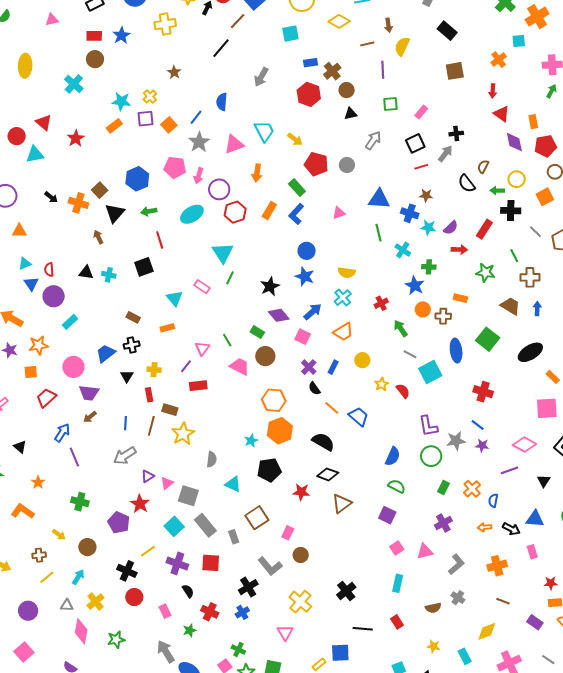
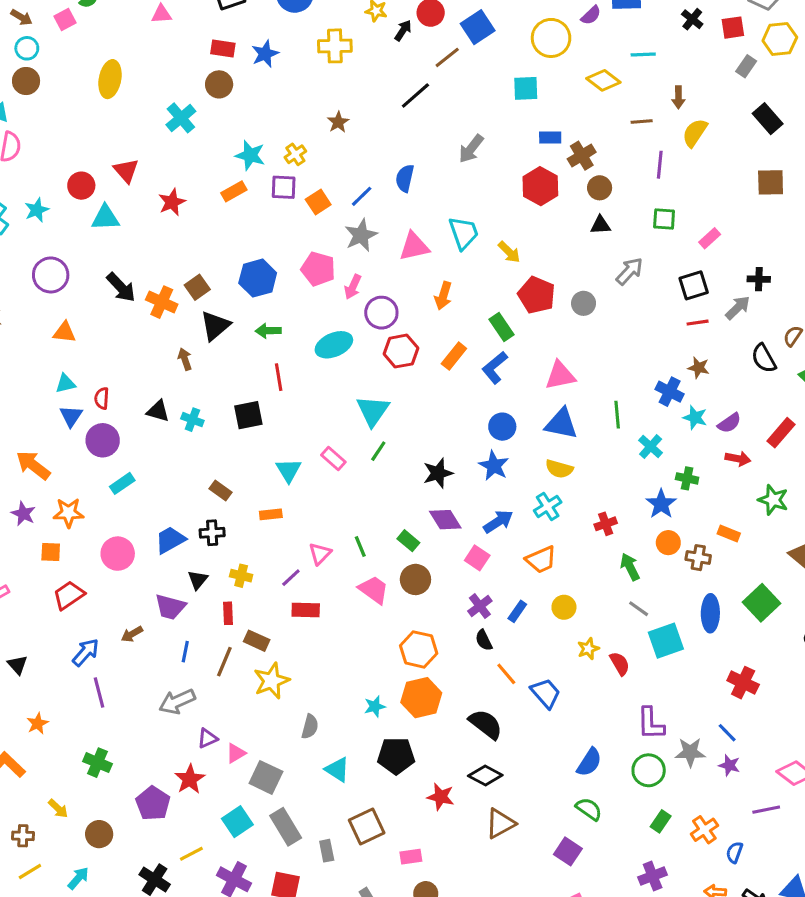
black arrow: (51, 197) -> (121, 287), size x1.5
blue triangle: (379, 199) -> (561, 424), moved
pink triangle: (339, 213) -> (560, 375), size x1.5
purple trapezoid: (89, 393) -> (170, 607), moved
pink rectangle: (288, 533) -> (411, 857), turned 48

